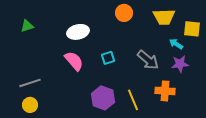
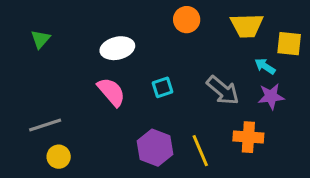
green triangle: (27, 26) -> (41, 39), turned -32
yellow circle: (30, 105) -> (59, 157), moved

